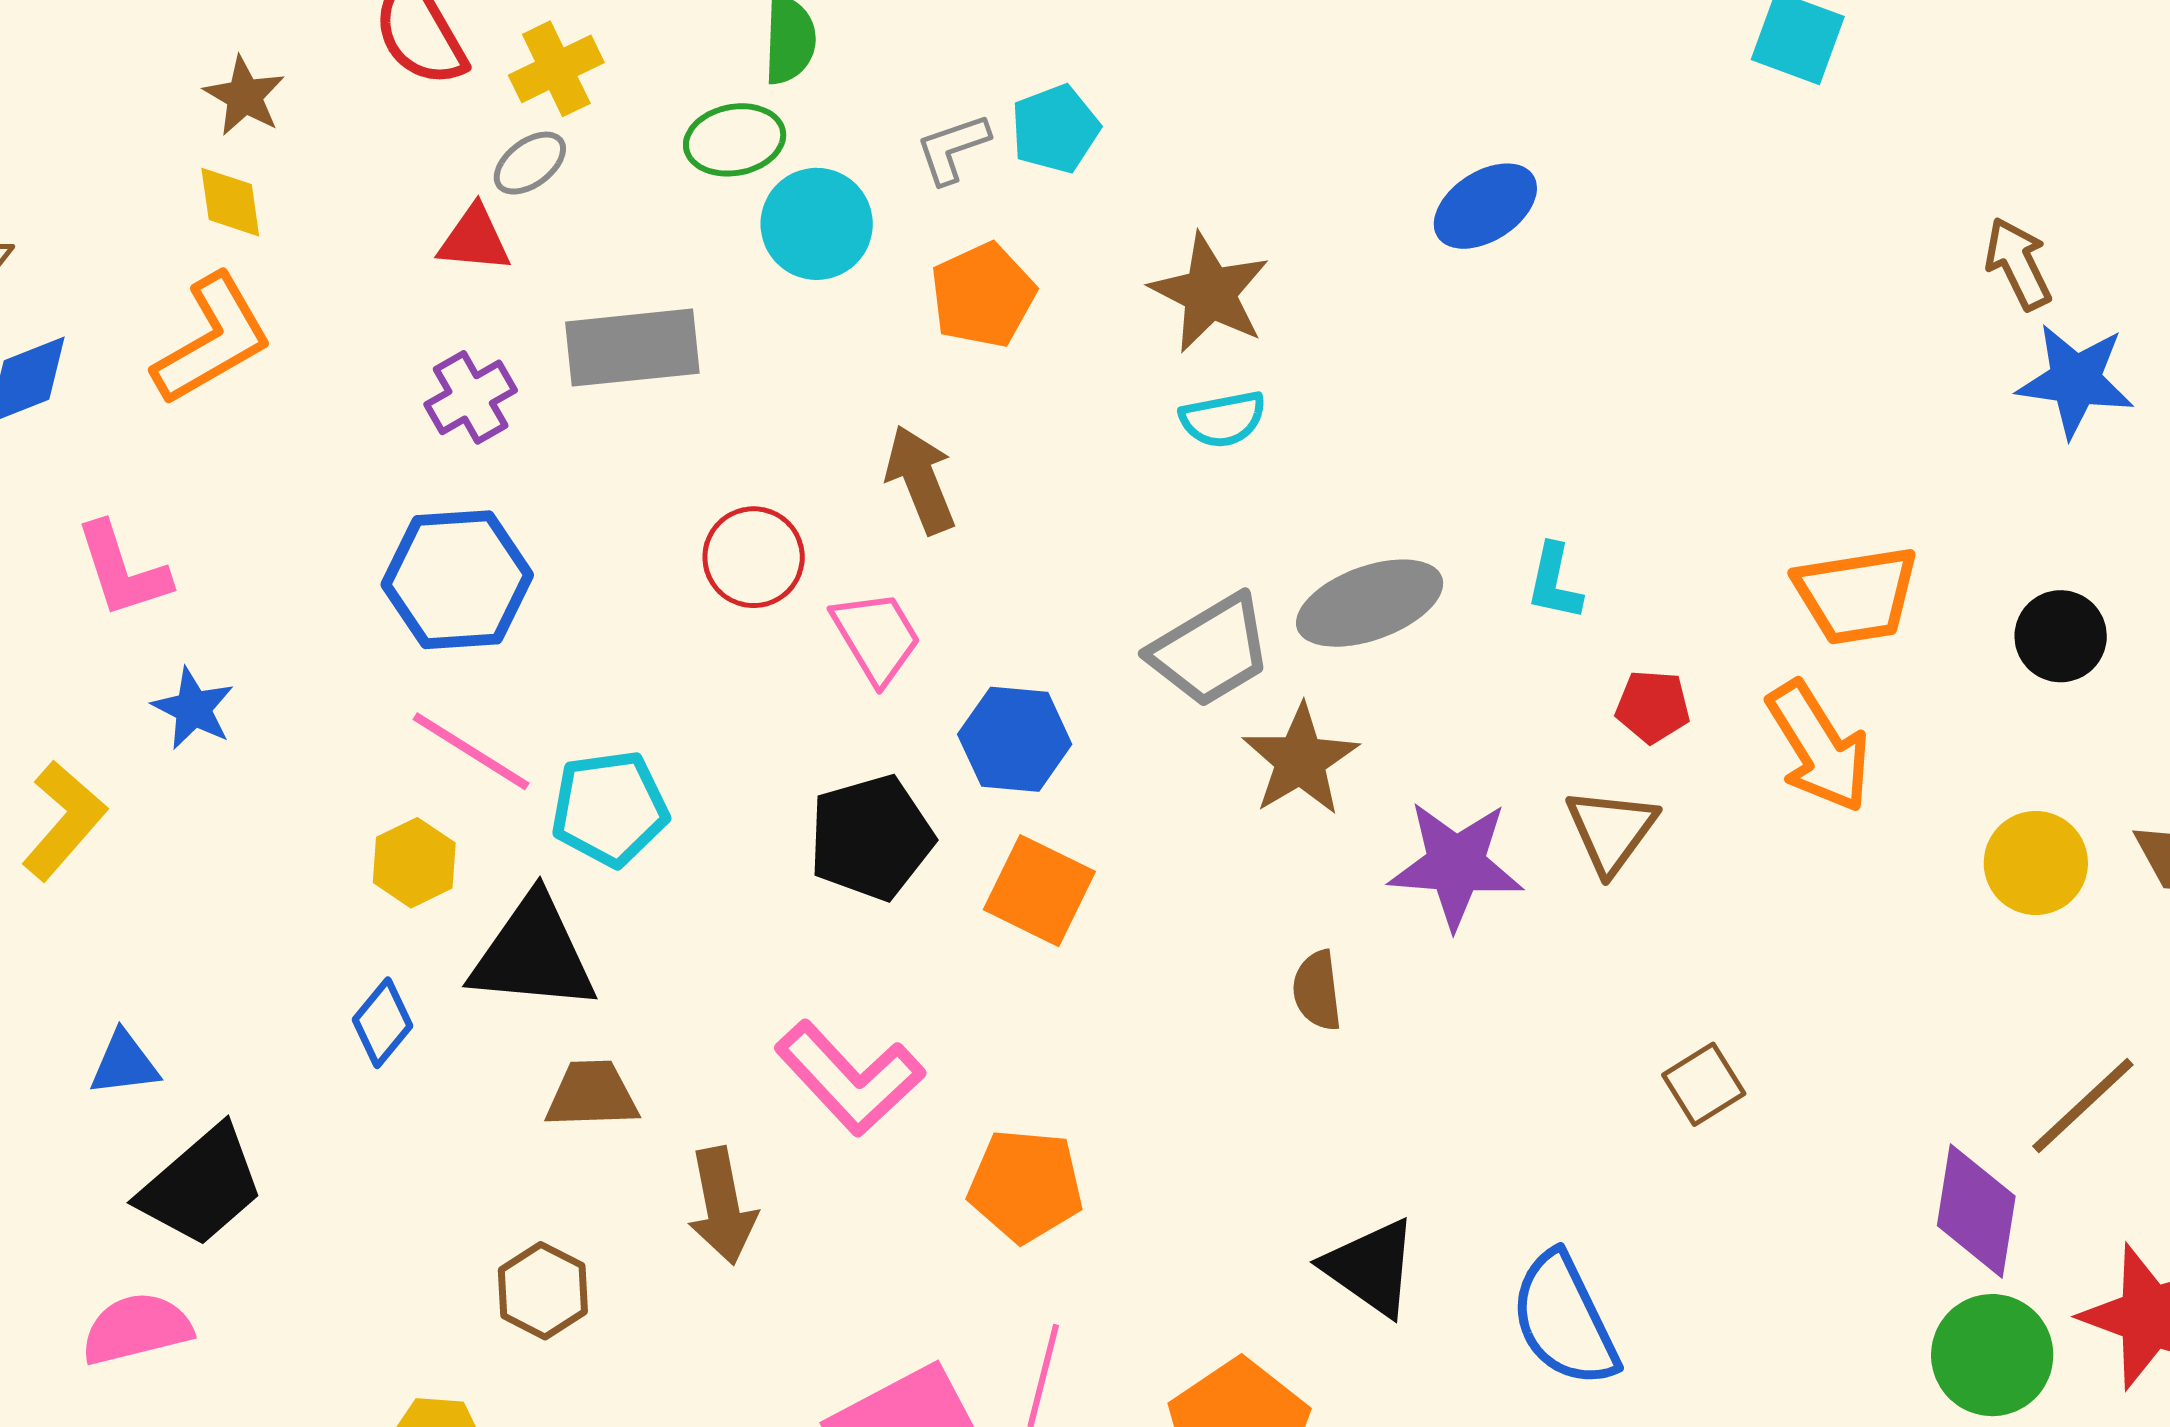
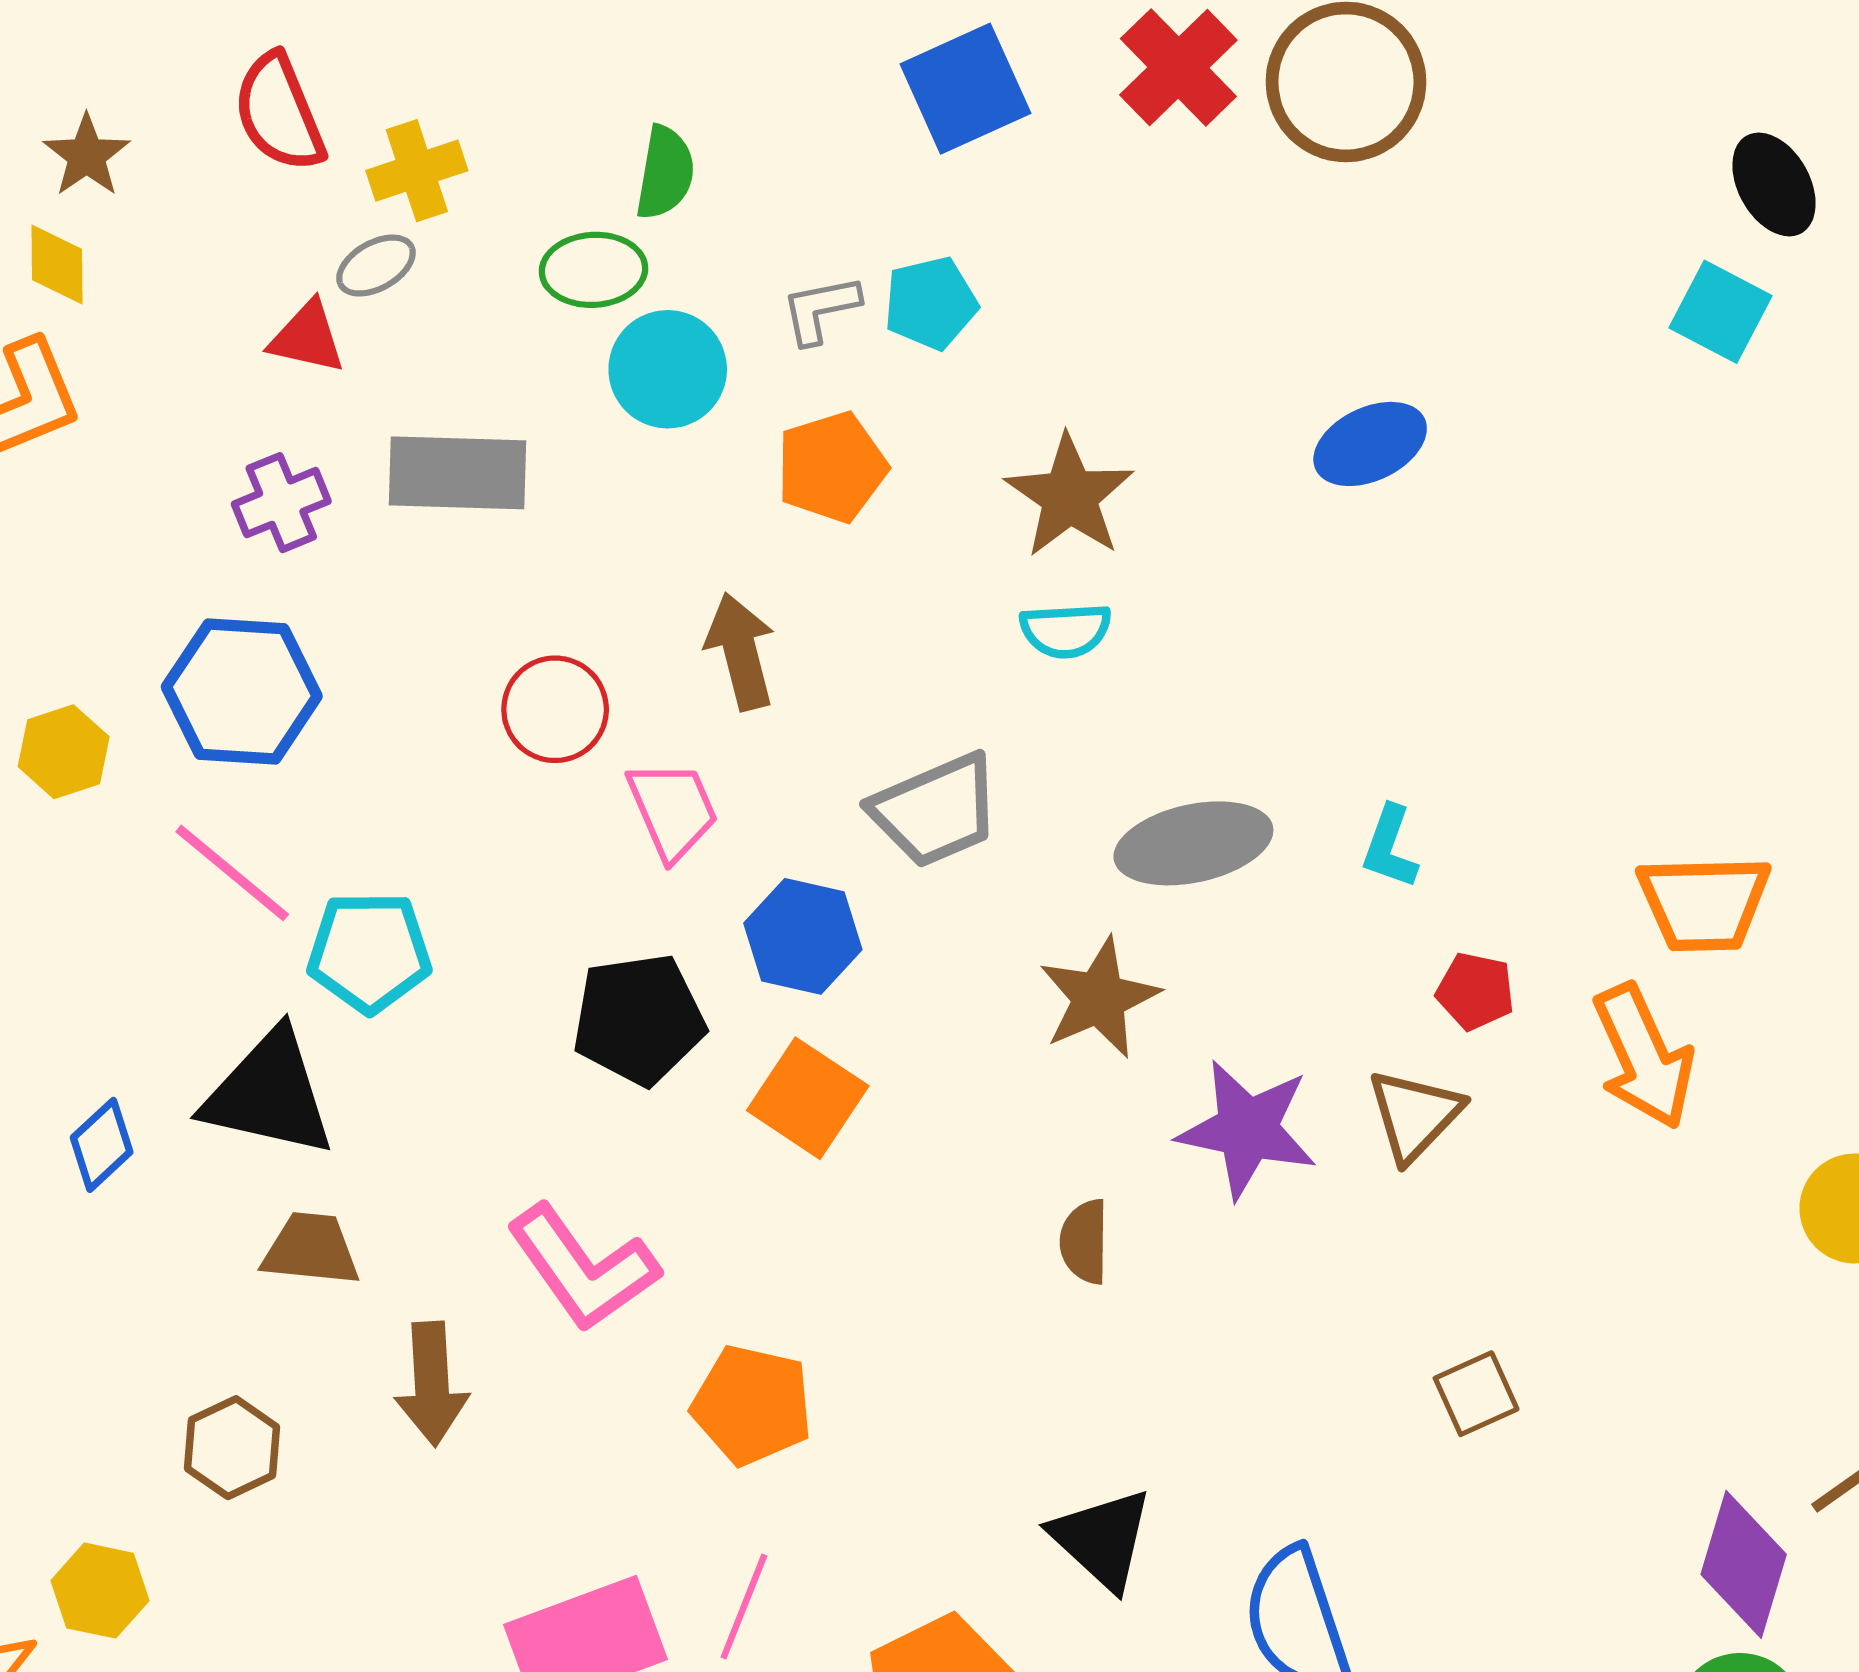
gray trapezoid: (1211, 651) -> (936, 810), moved
yellow hexagon: (414, 863) -> (64, 752), moved

